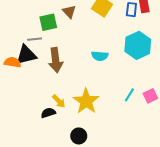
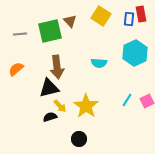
green square: (48, 22) -> (50, 31), size x1.4
gray line: (35, 39) -> (20, 34), moved
black triangle: (26, 55) -> (49, 88), moved
orange semicircle: (12, 62) -> (16, 69), turned -49

